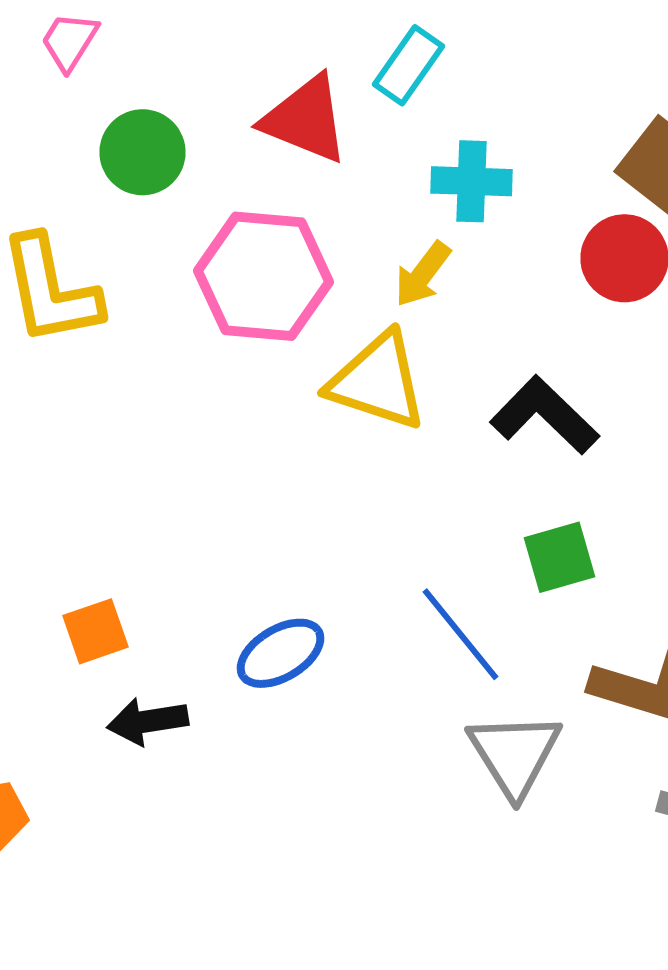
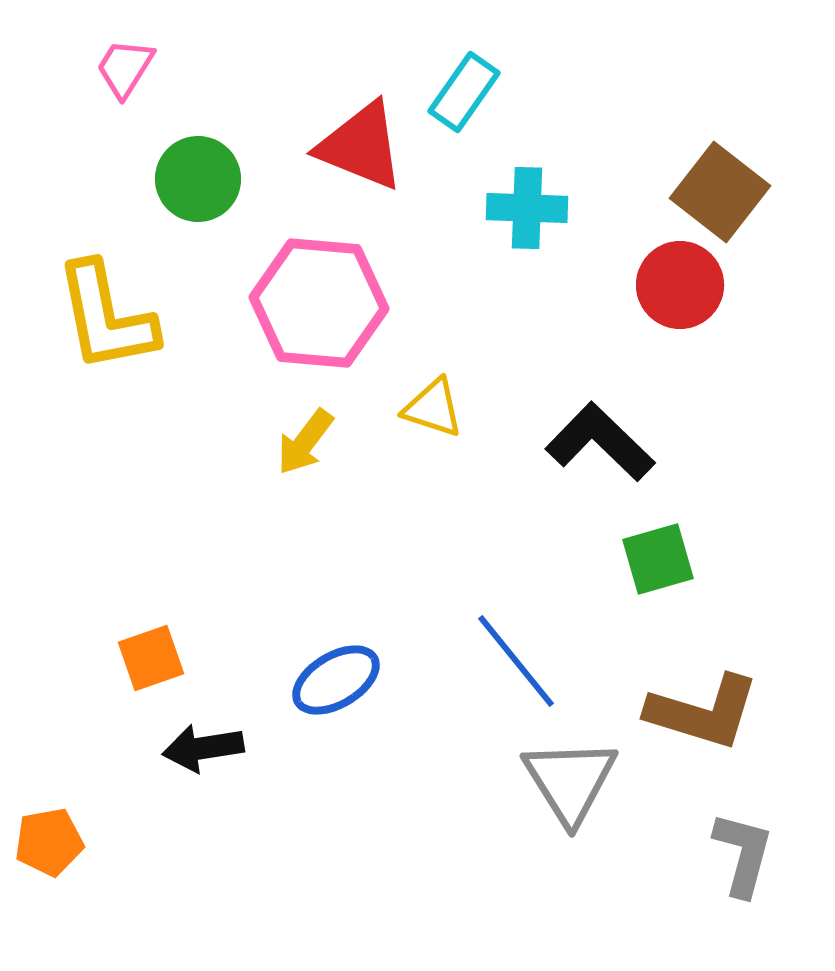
yellow arrow: (422, 274) -> (305, 442), moved
yellow triangle: (378, 381) -> (433, 408), size x0.6
green square: (560, 557) -> (658, 559), moved

